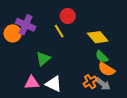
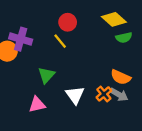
yellow diamond: (98, 37) -> (114, 19), moved
green semicircle: (102, 57) -> (124, 38), moved, turned -48
white triangle: (54, 84) -> (75, 95), moved, turned 36

